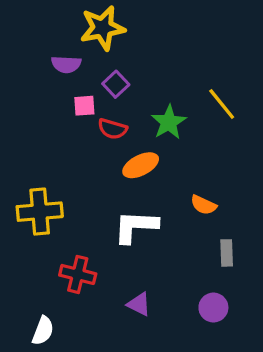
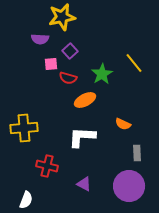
purple circle: (213, 308) -> (129, 186), size x1.8

